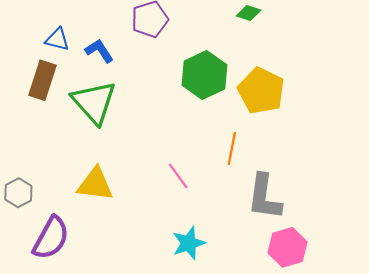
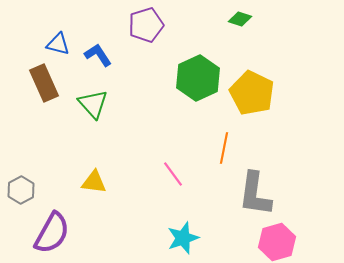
brown rectangle: (43, 80) -> (44, 83), turned -42
green triangle: (94, 102) -> (93, 104), size x0.7
yellow triangle: (95, 184) -> (94, 182), size x0.7

